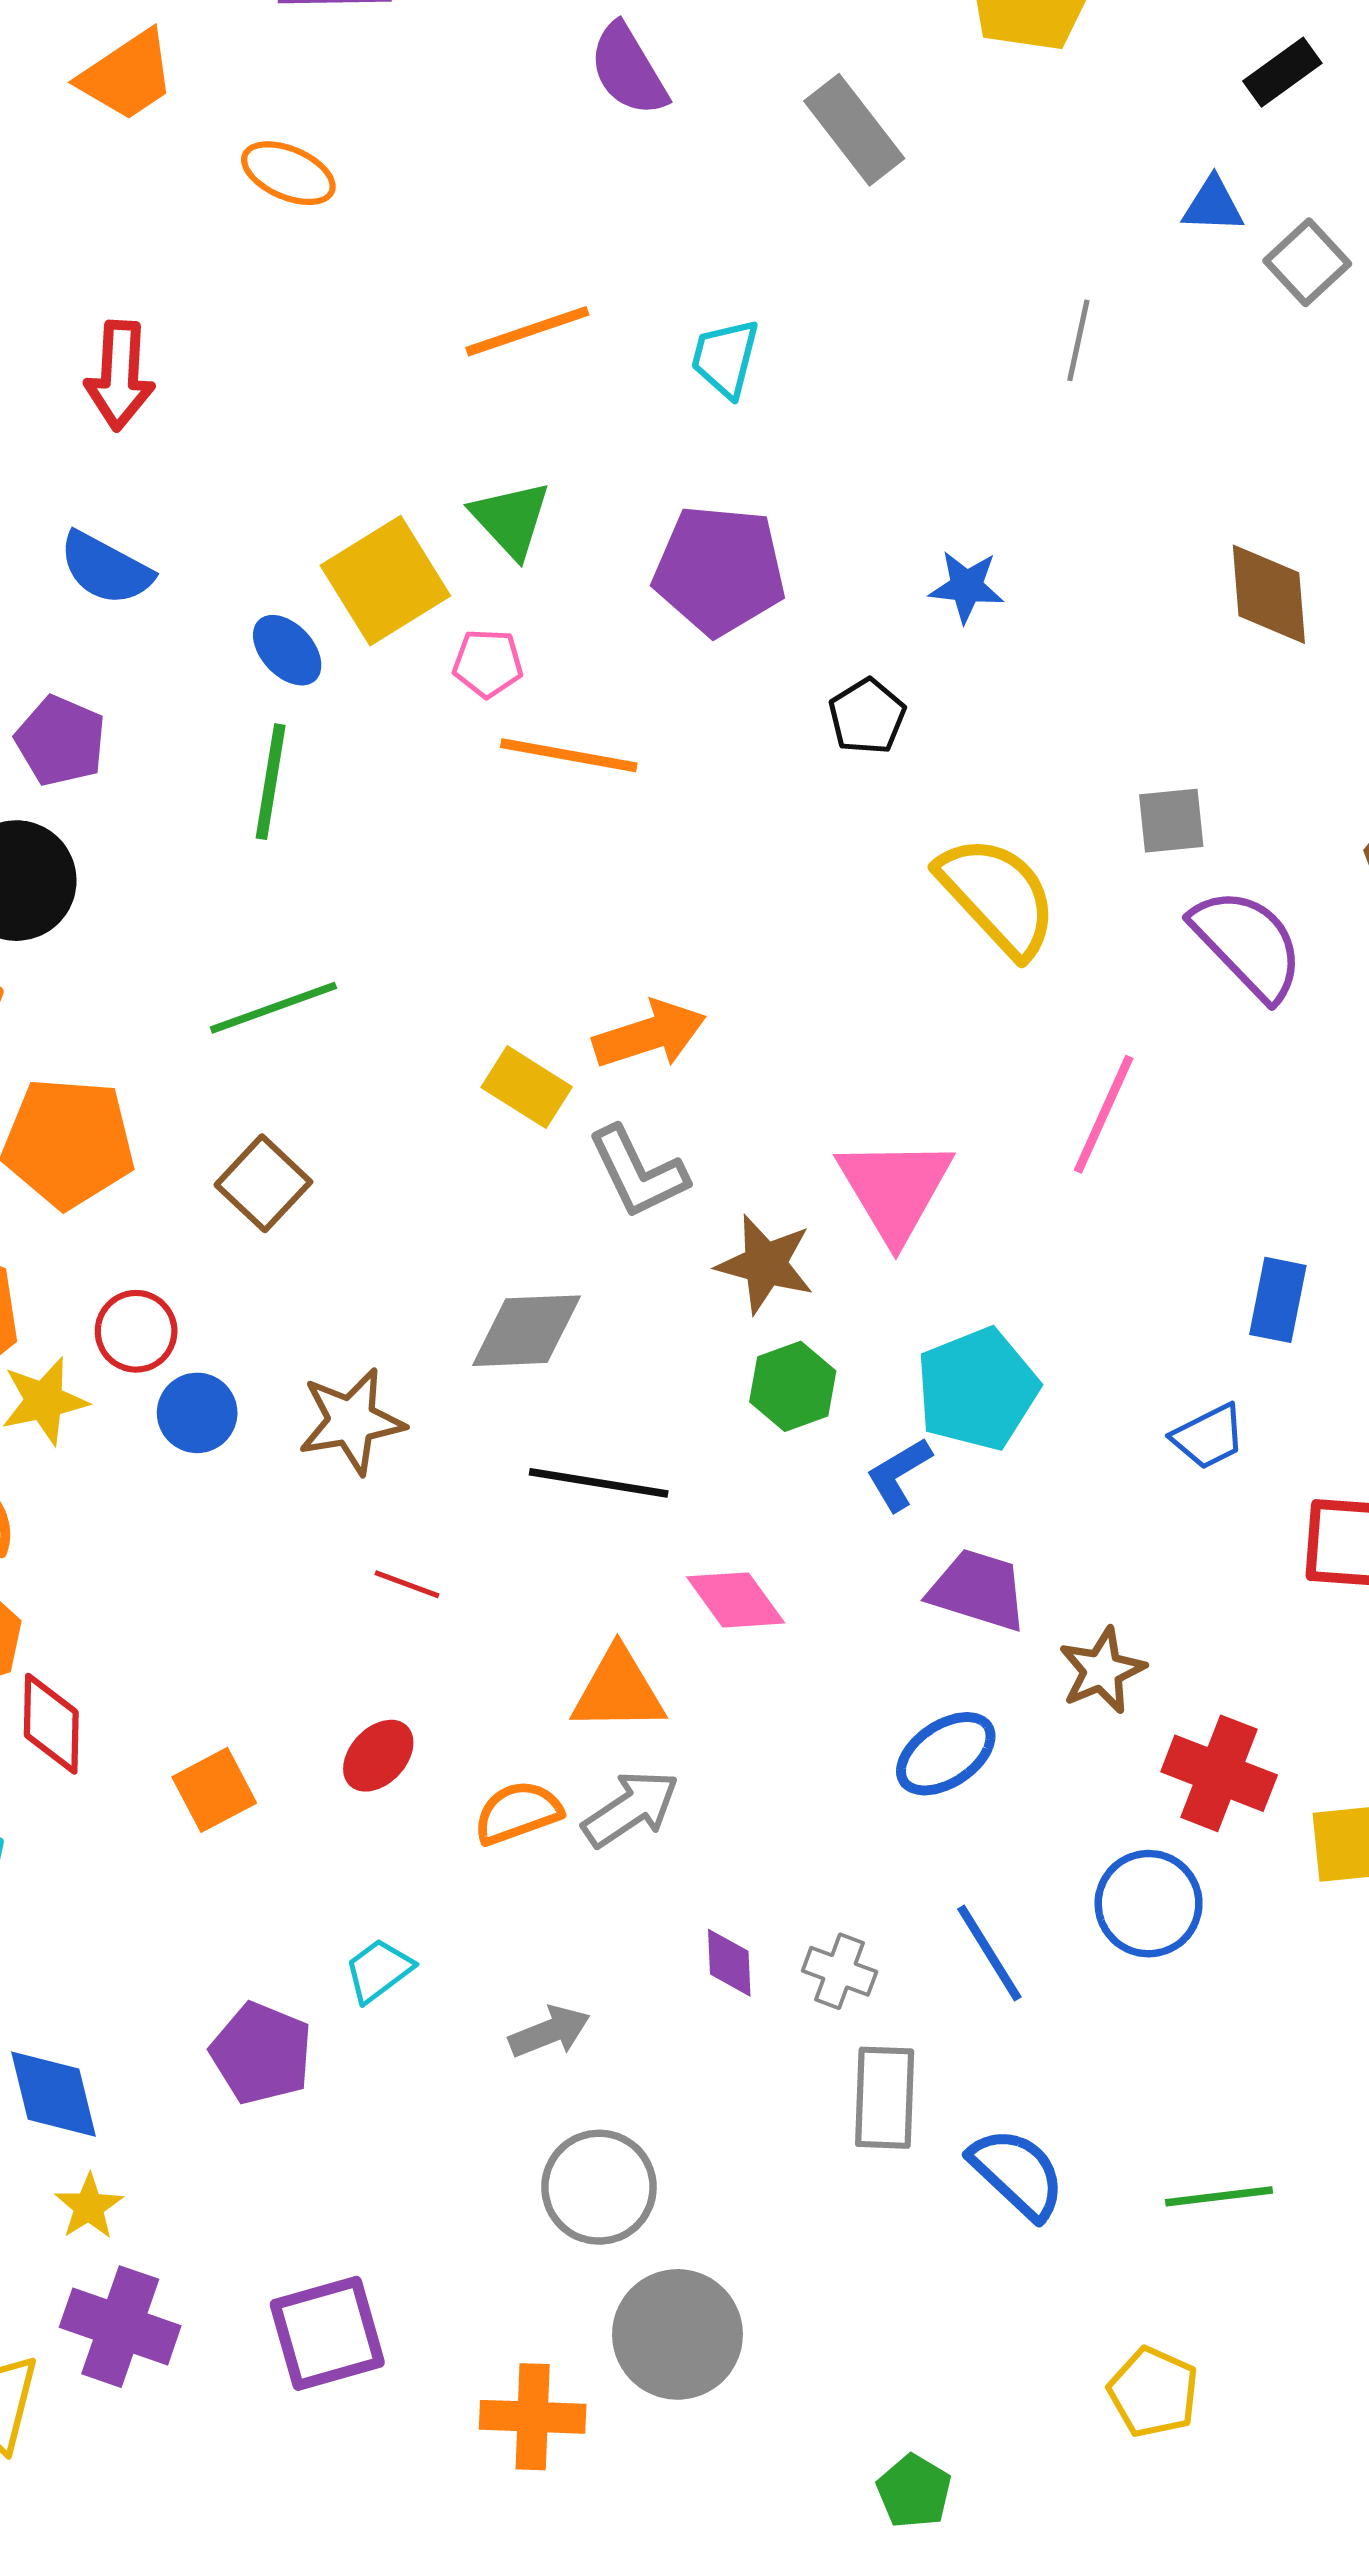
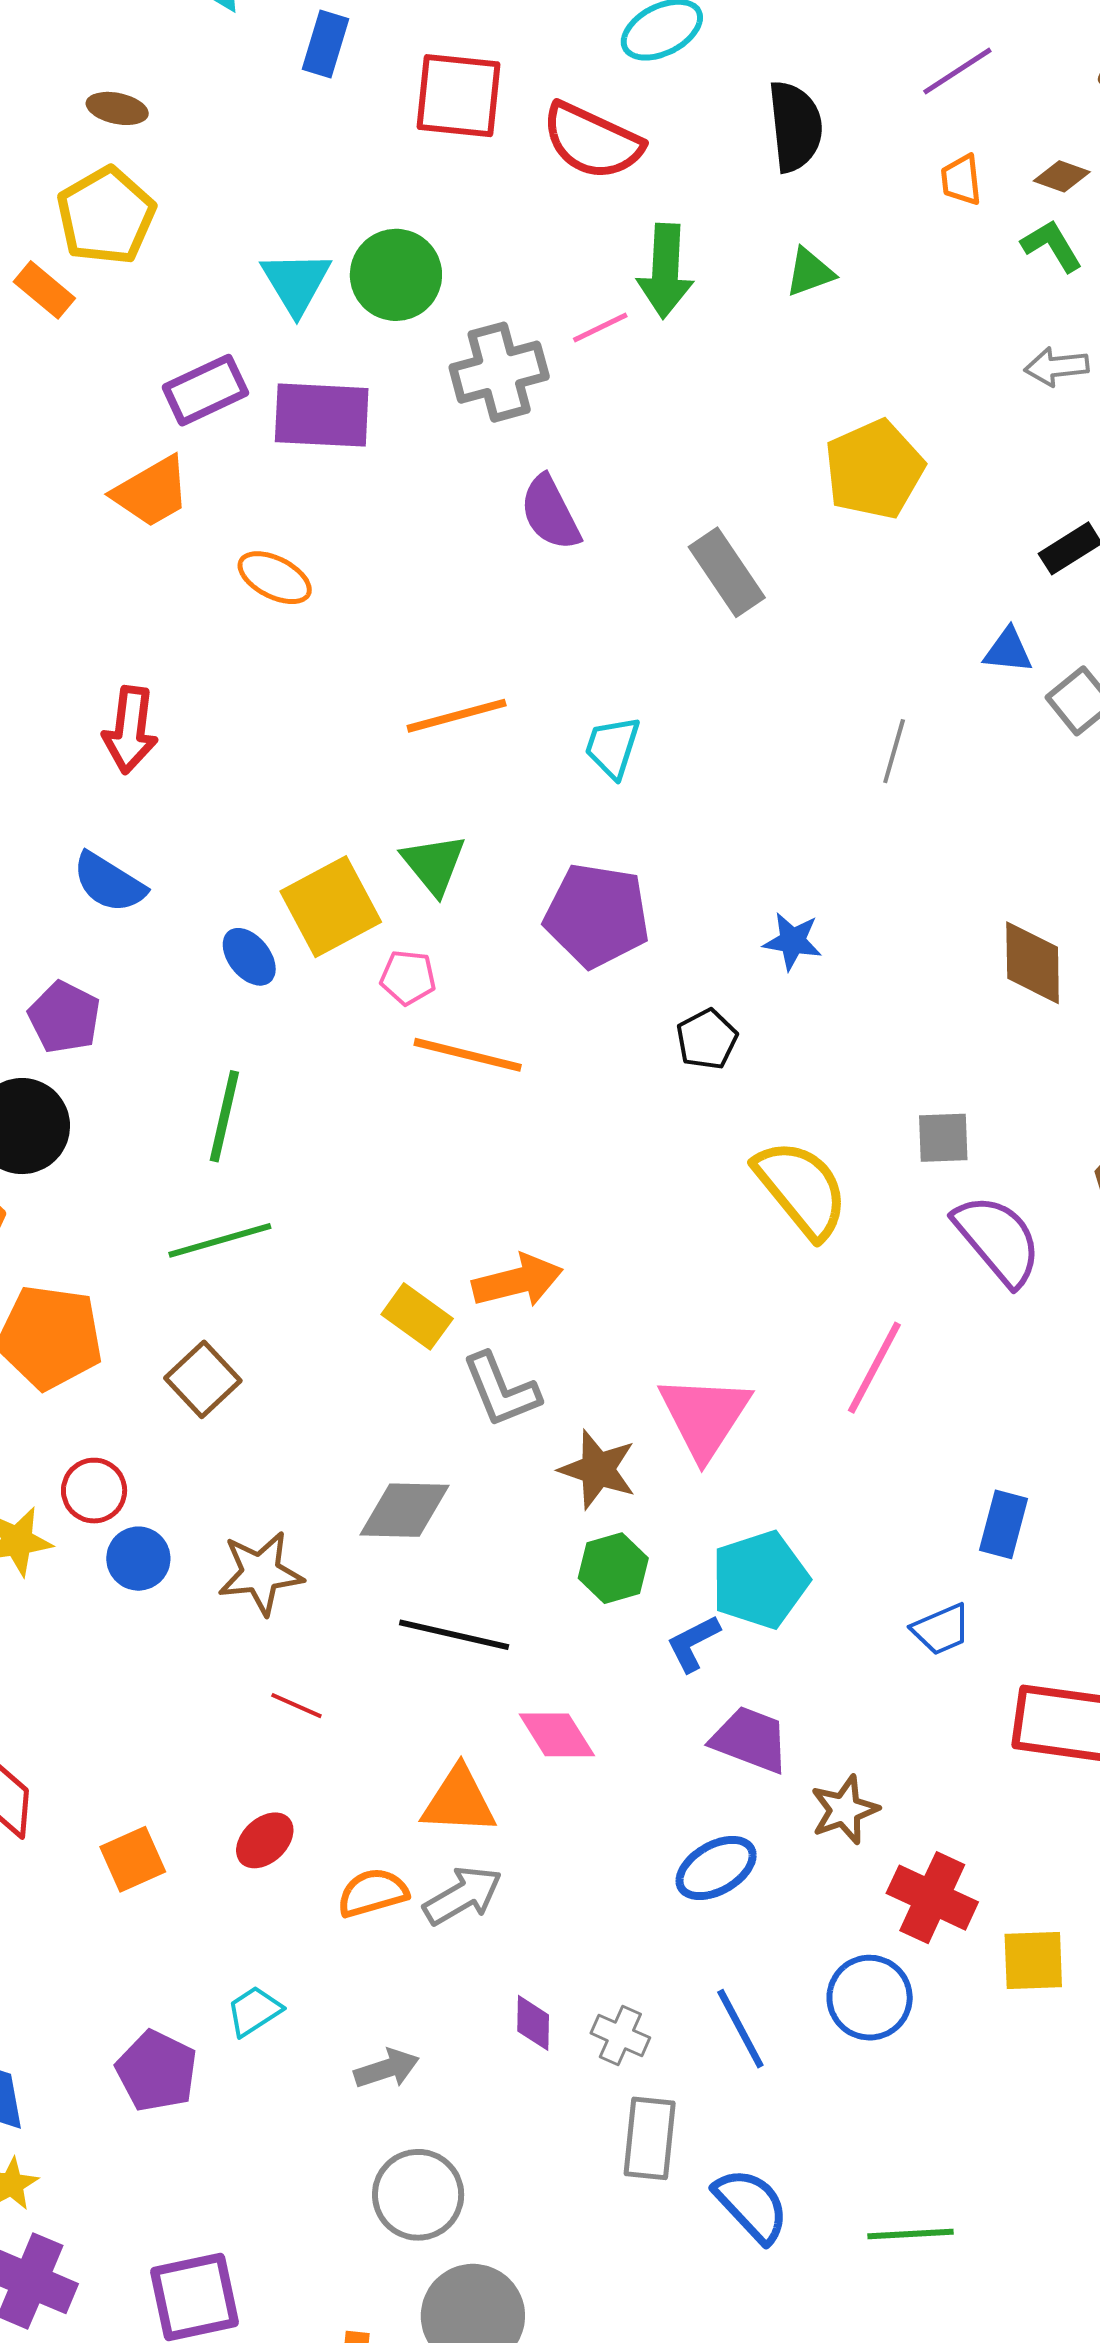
green line: (271, 782) -> (224, 1116), moved

